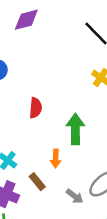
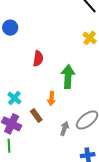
gray arrow: (75, 196) -> (64, 128), turned -112

